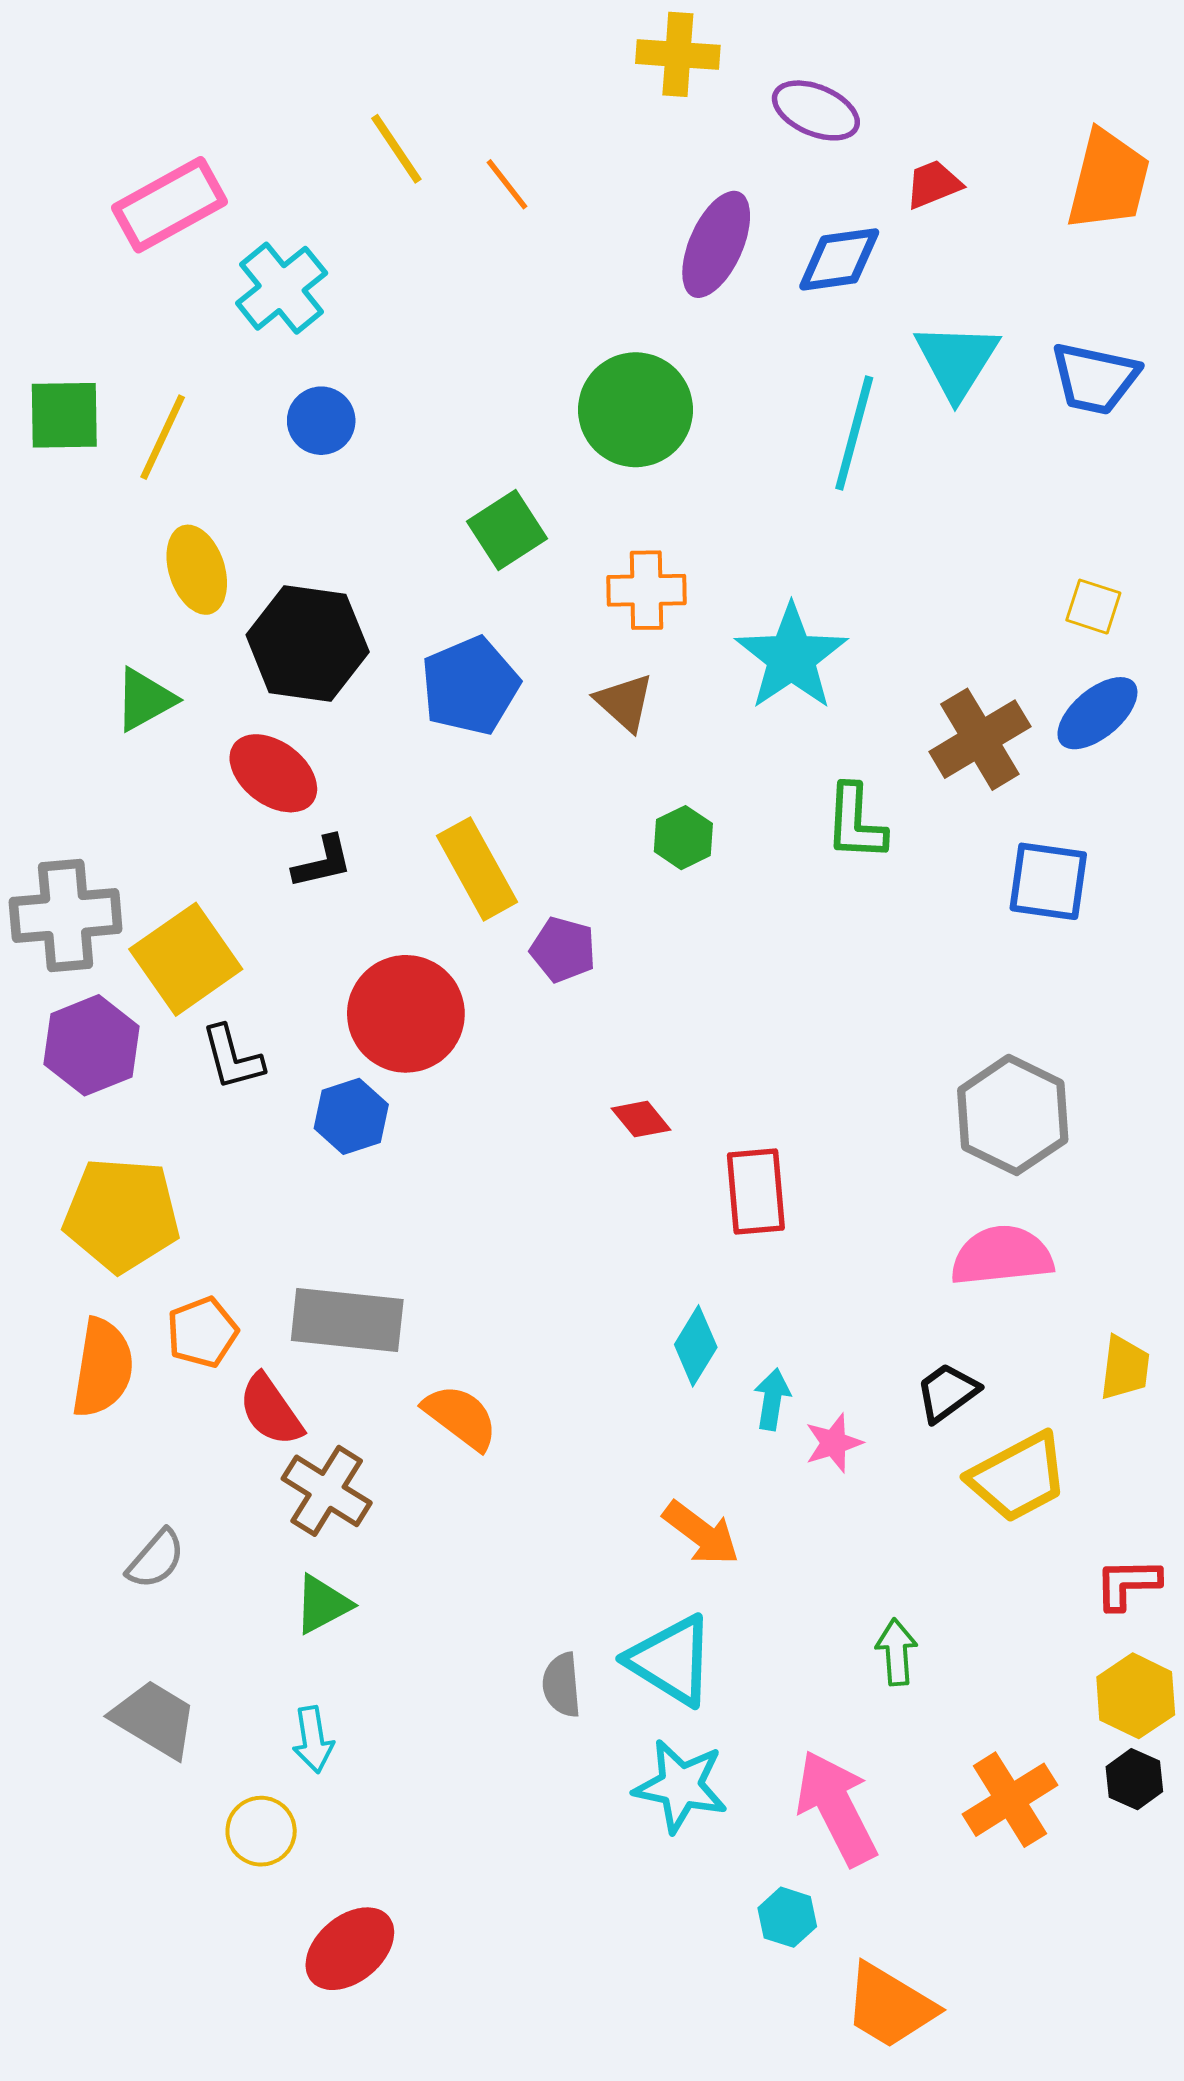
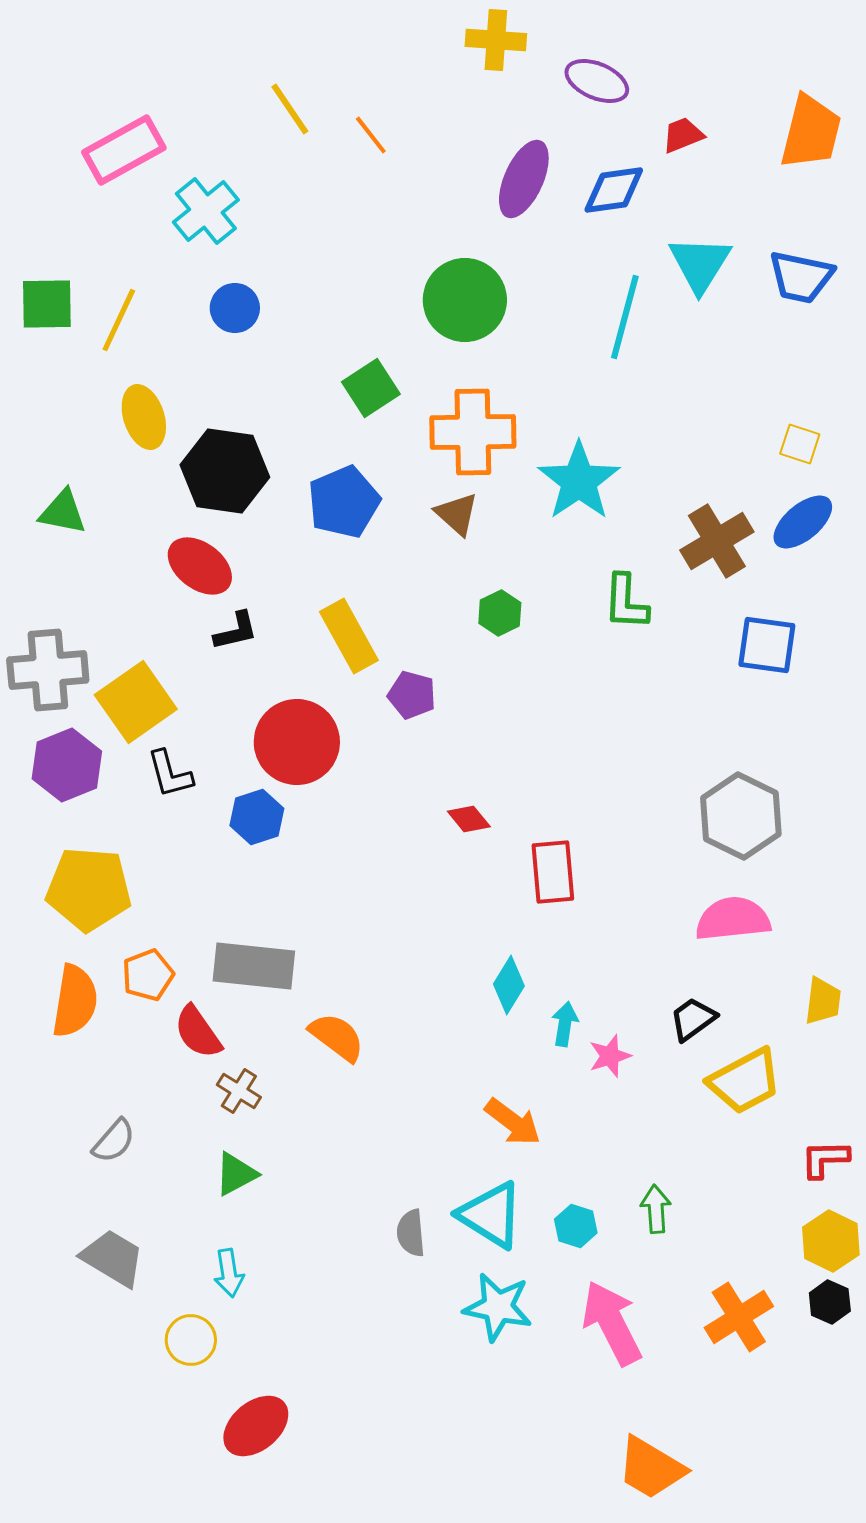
orange cross: (646, 590) -> (473, 432), size x1.5
green triangle: (145, 700) -> (63, 512), moved, turned 40
brown cross: (327, 1491) -> (239, 1091), size x0.7
cyan hexagon: (787, 1917) -> (576, 1226), moved

